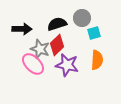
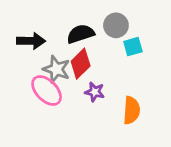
orange semicircle: (97, 60) -> (132, 110), moved
purple star: (67, 65) -> (95, 92), size x0.6

